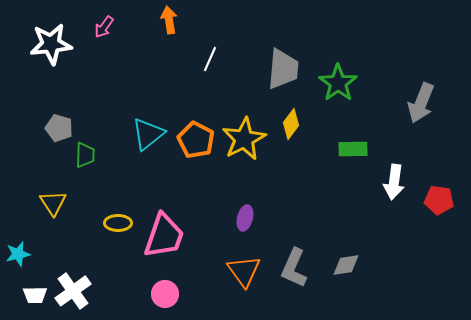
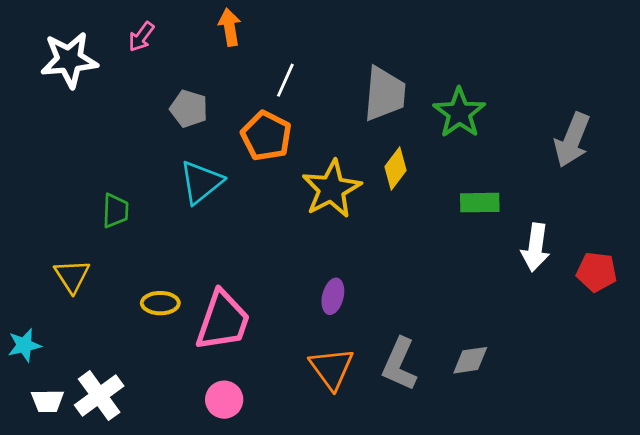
gray pentagon: (59, 128) -> (189, 109), moved
orange pentagon: (196, 140) -> (266, 136), moved

